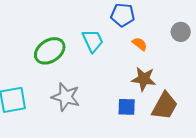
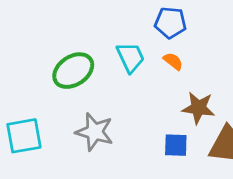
orange semicircle: (140, 44) -> (173, 61), moved

